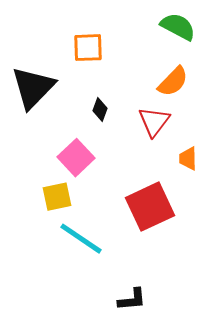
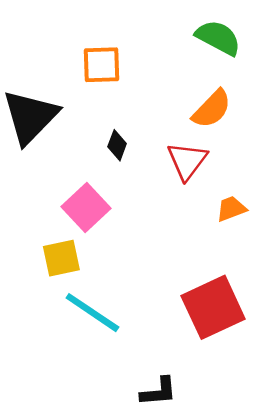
orange trapezoid: (188, 159) -> (231, 209), turned 70
red square: (150, 207) -> (213, 307), moved

